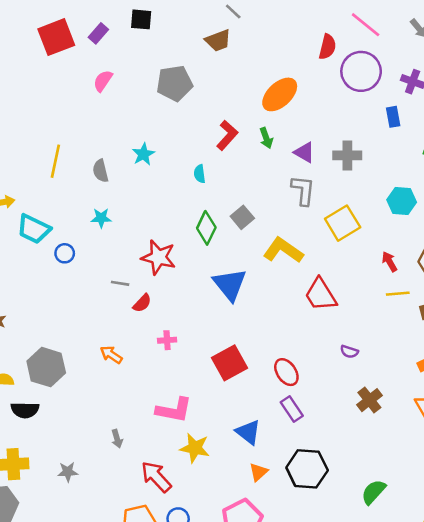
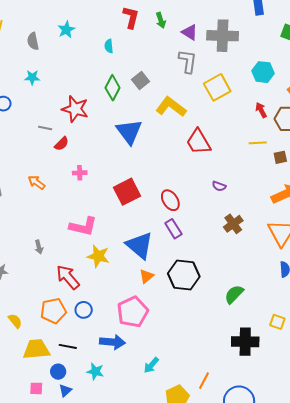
red L-shape: (227, 135) -> (131, 17), turned -30
gray cross: (347, 155) -> (223, 36), size x1.4
red arrow: (390, 262) -> (261, 110), moved
blue triangle: (248, 432) -> (140, 245), size x1.4

